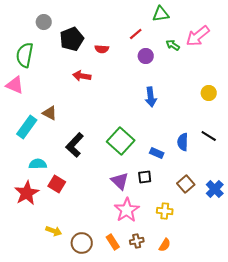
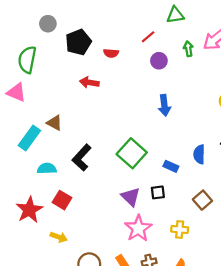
green arrow: (173, 45) -> (188, 49), turned 48
cyan semicircle: (38, 164) -> (47, 168), moved
yellow arrow: (54, 231) -> (59, 237), moved

